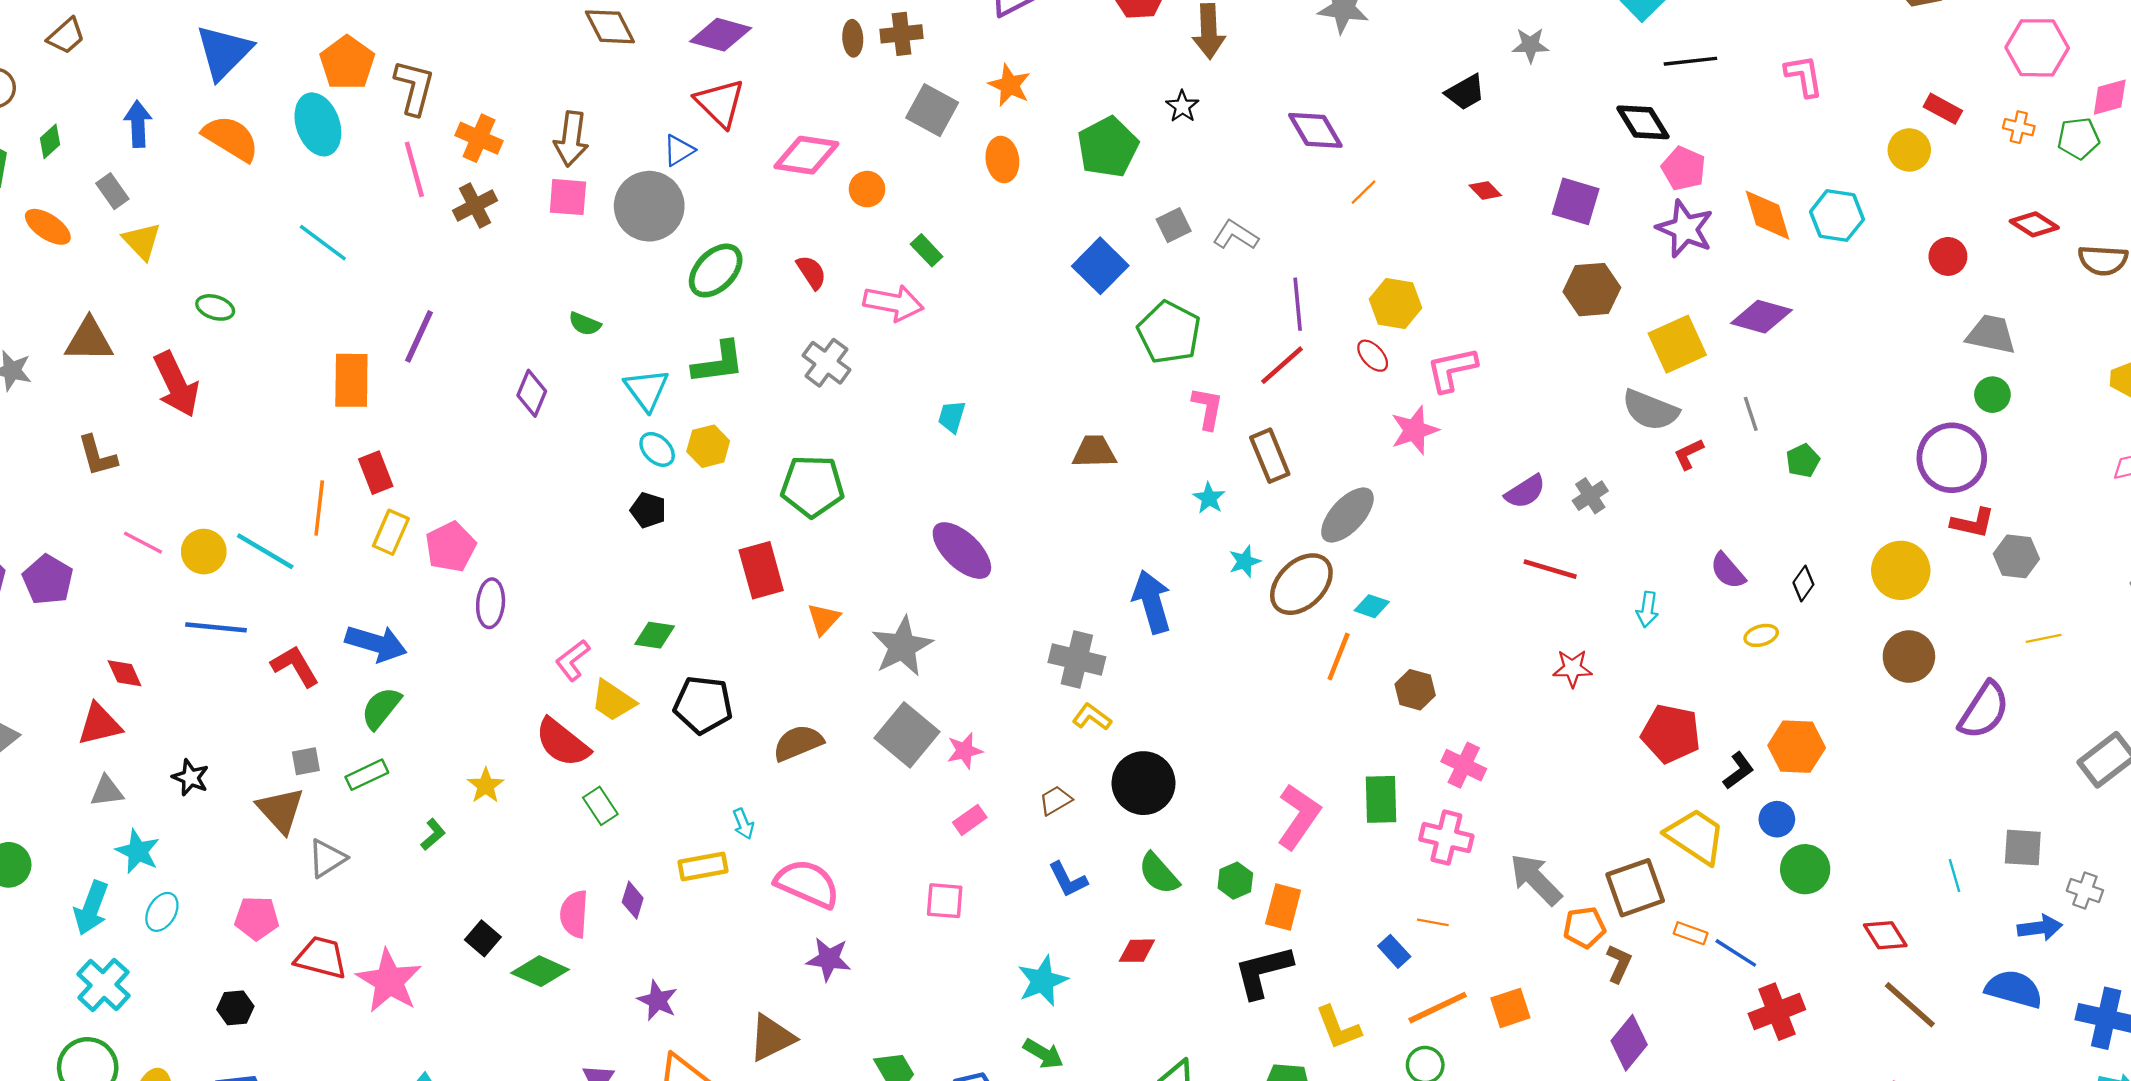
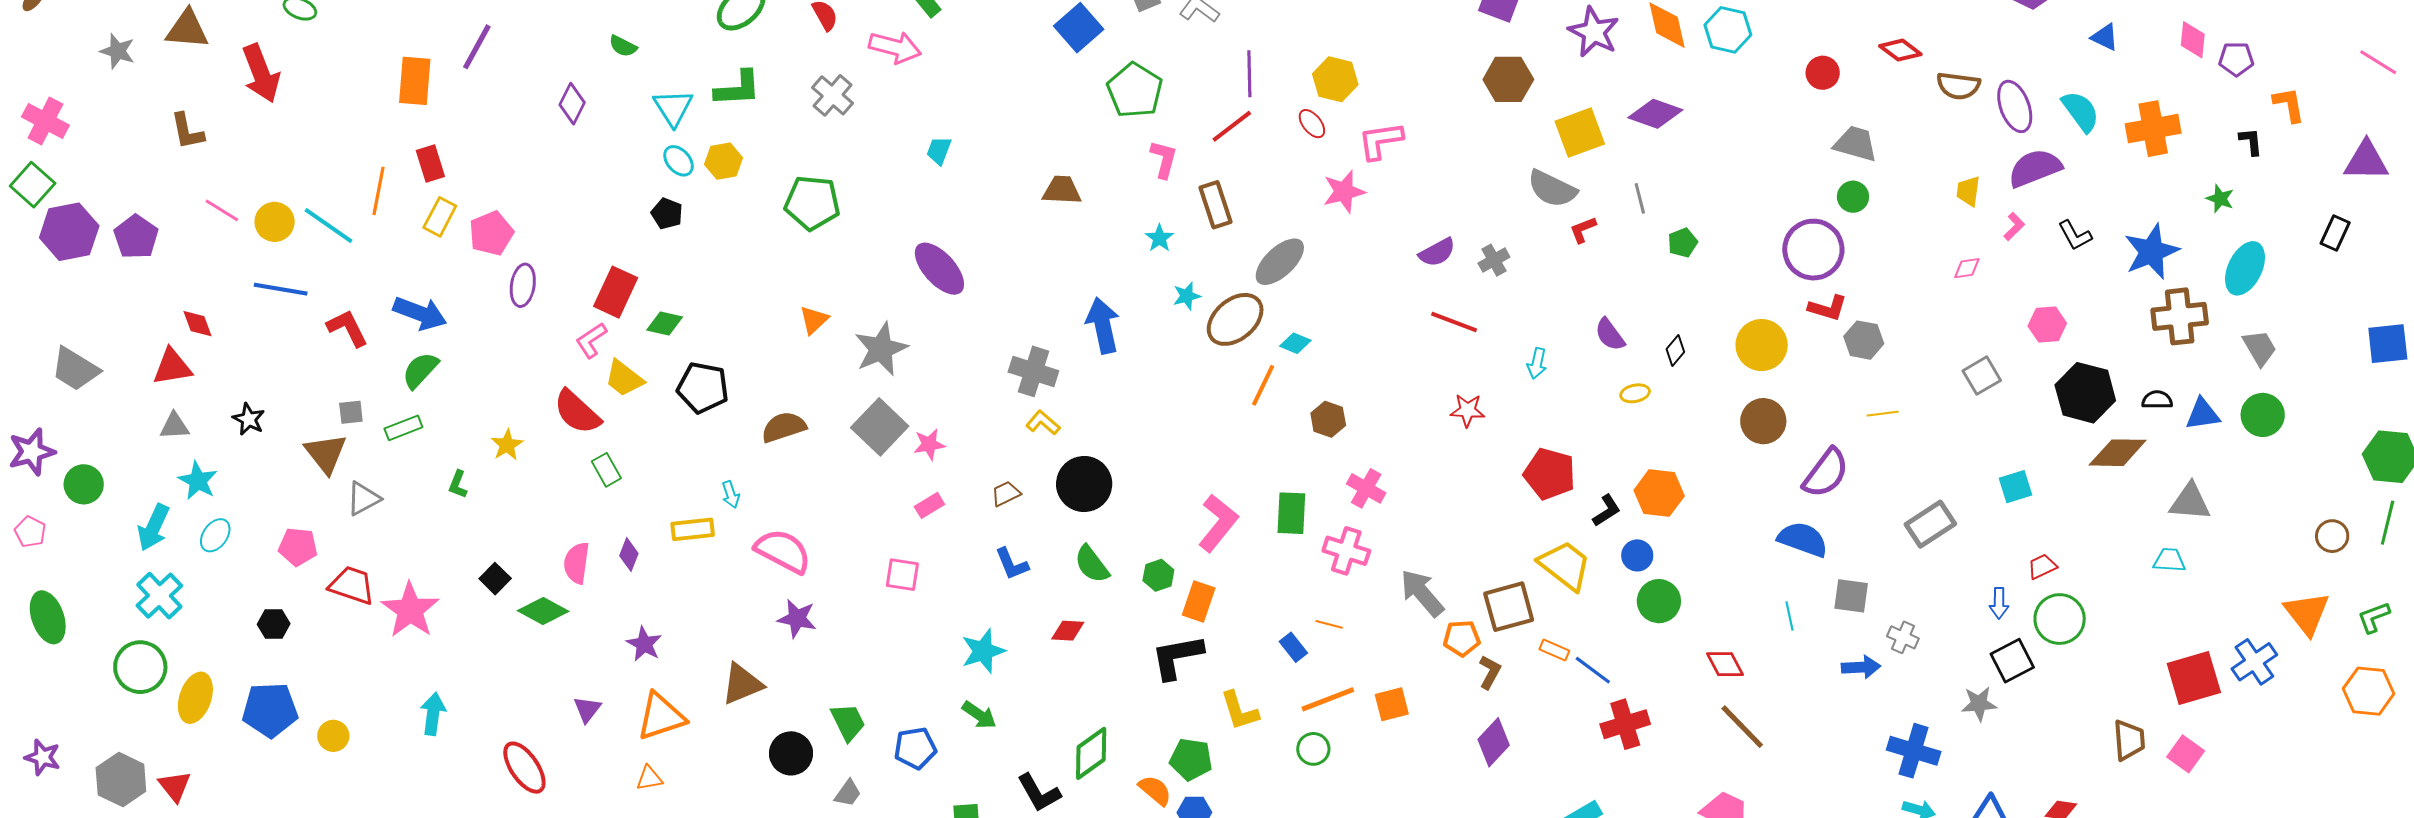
red rectangle: (761, 570) -> (616, 292), moved, turned 36
green L-shape: (433, 835) -> (458, 484), turned 148
blue semicircle: (2014, 989) -> (1803, 539), moved

